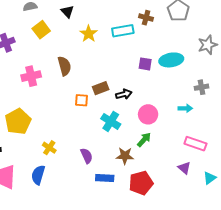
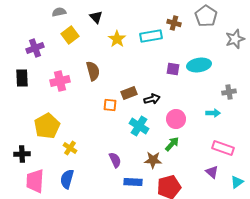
gray star: (208, 45) -> (235, 39), moved
yellow cross: (49, 148) -> (70, 148), moved

